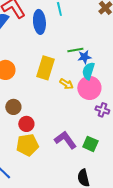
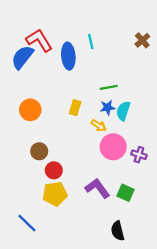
blue star: (84, 57) -> (108, 108), moved
yellow rectangle: (45, 68) -> (75, 108), size x0.6
pink circle: (89, 88) -> (113, 147), moved

